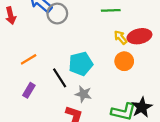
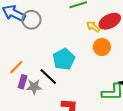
purple rectangle: (29, 90) -> (23, 82), moved
gray star: (83, 94) -> (34, 87), moved

